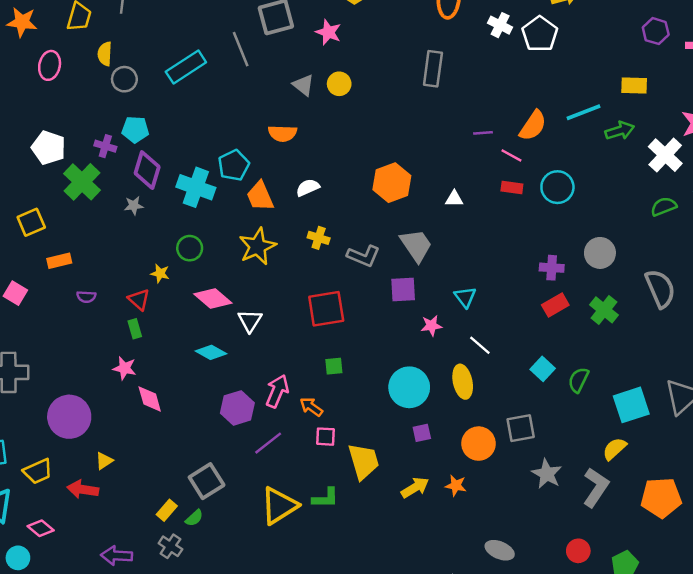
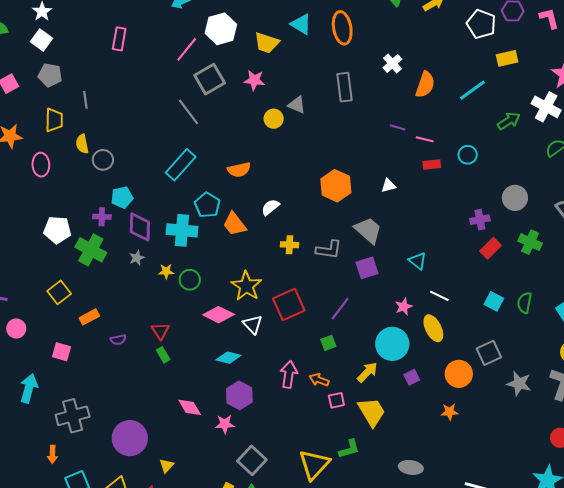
white cross: (500, 25) -> (392, 63), moved, turned 36
white pentagon: (540, 34) -> (481, 24), moved
cyan rectangle: (186, 67) -> (181, 165), moved
gray triangle: (303, 85) -> (297, 105), moved
orange semicircle: (533, 126) -> (425, 85), moved
green arrow: (620, 131) -> (509, 121), moved
purple line: (483, 133) -> (397, 127), turned 35
cyan circle: (557, 187) -> (468, 155), size x0.7
yellow star: (257, 246) -> (246, 286), moved
yellow star: (160, 273) -> (166, 271), moved
red triangle: (139, 300) -> (160, 331), turned 30
red square: (326, 309) -> (289, 305), moved
pink star: (431, 326) -> (404, 307), moved
pink star: (125, 368) -> (225, 424), moved
purple hexagon: (237, 408) -> (239, 395), moved
purple line: (268, 443) -> (340, 309), moved
yellow arrow: (415, 488) -> (367, 372), moved
gray ellipse: (500, 550) -> (411, 467), moved

